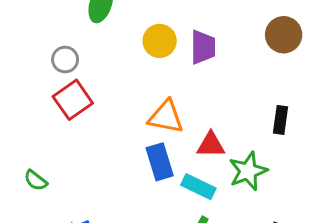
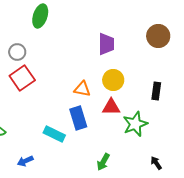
yellow circle: (160, 41) -> (113, 80), moved
orange triangle: (166, 117) -> (82, 89), size x0.7
cyan rectangle: (198, 187) -> (54, 134), moved

